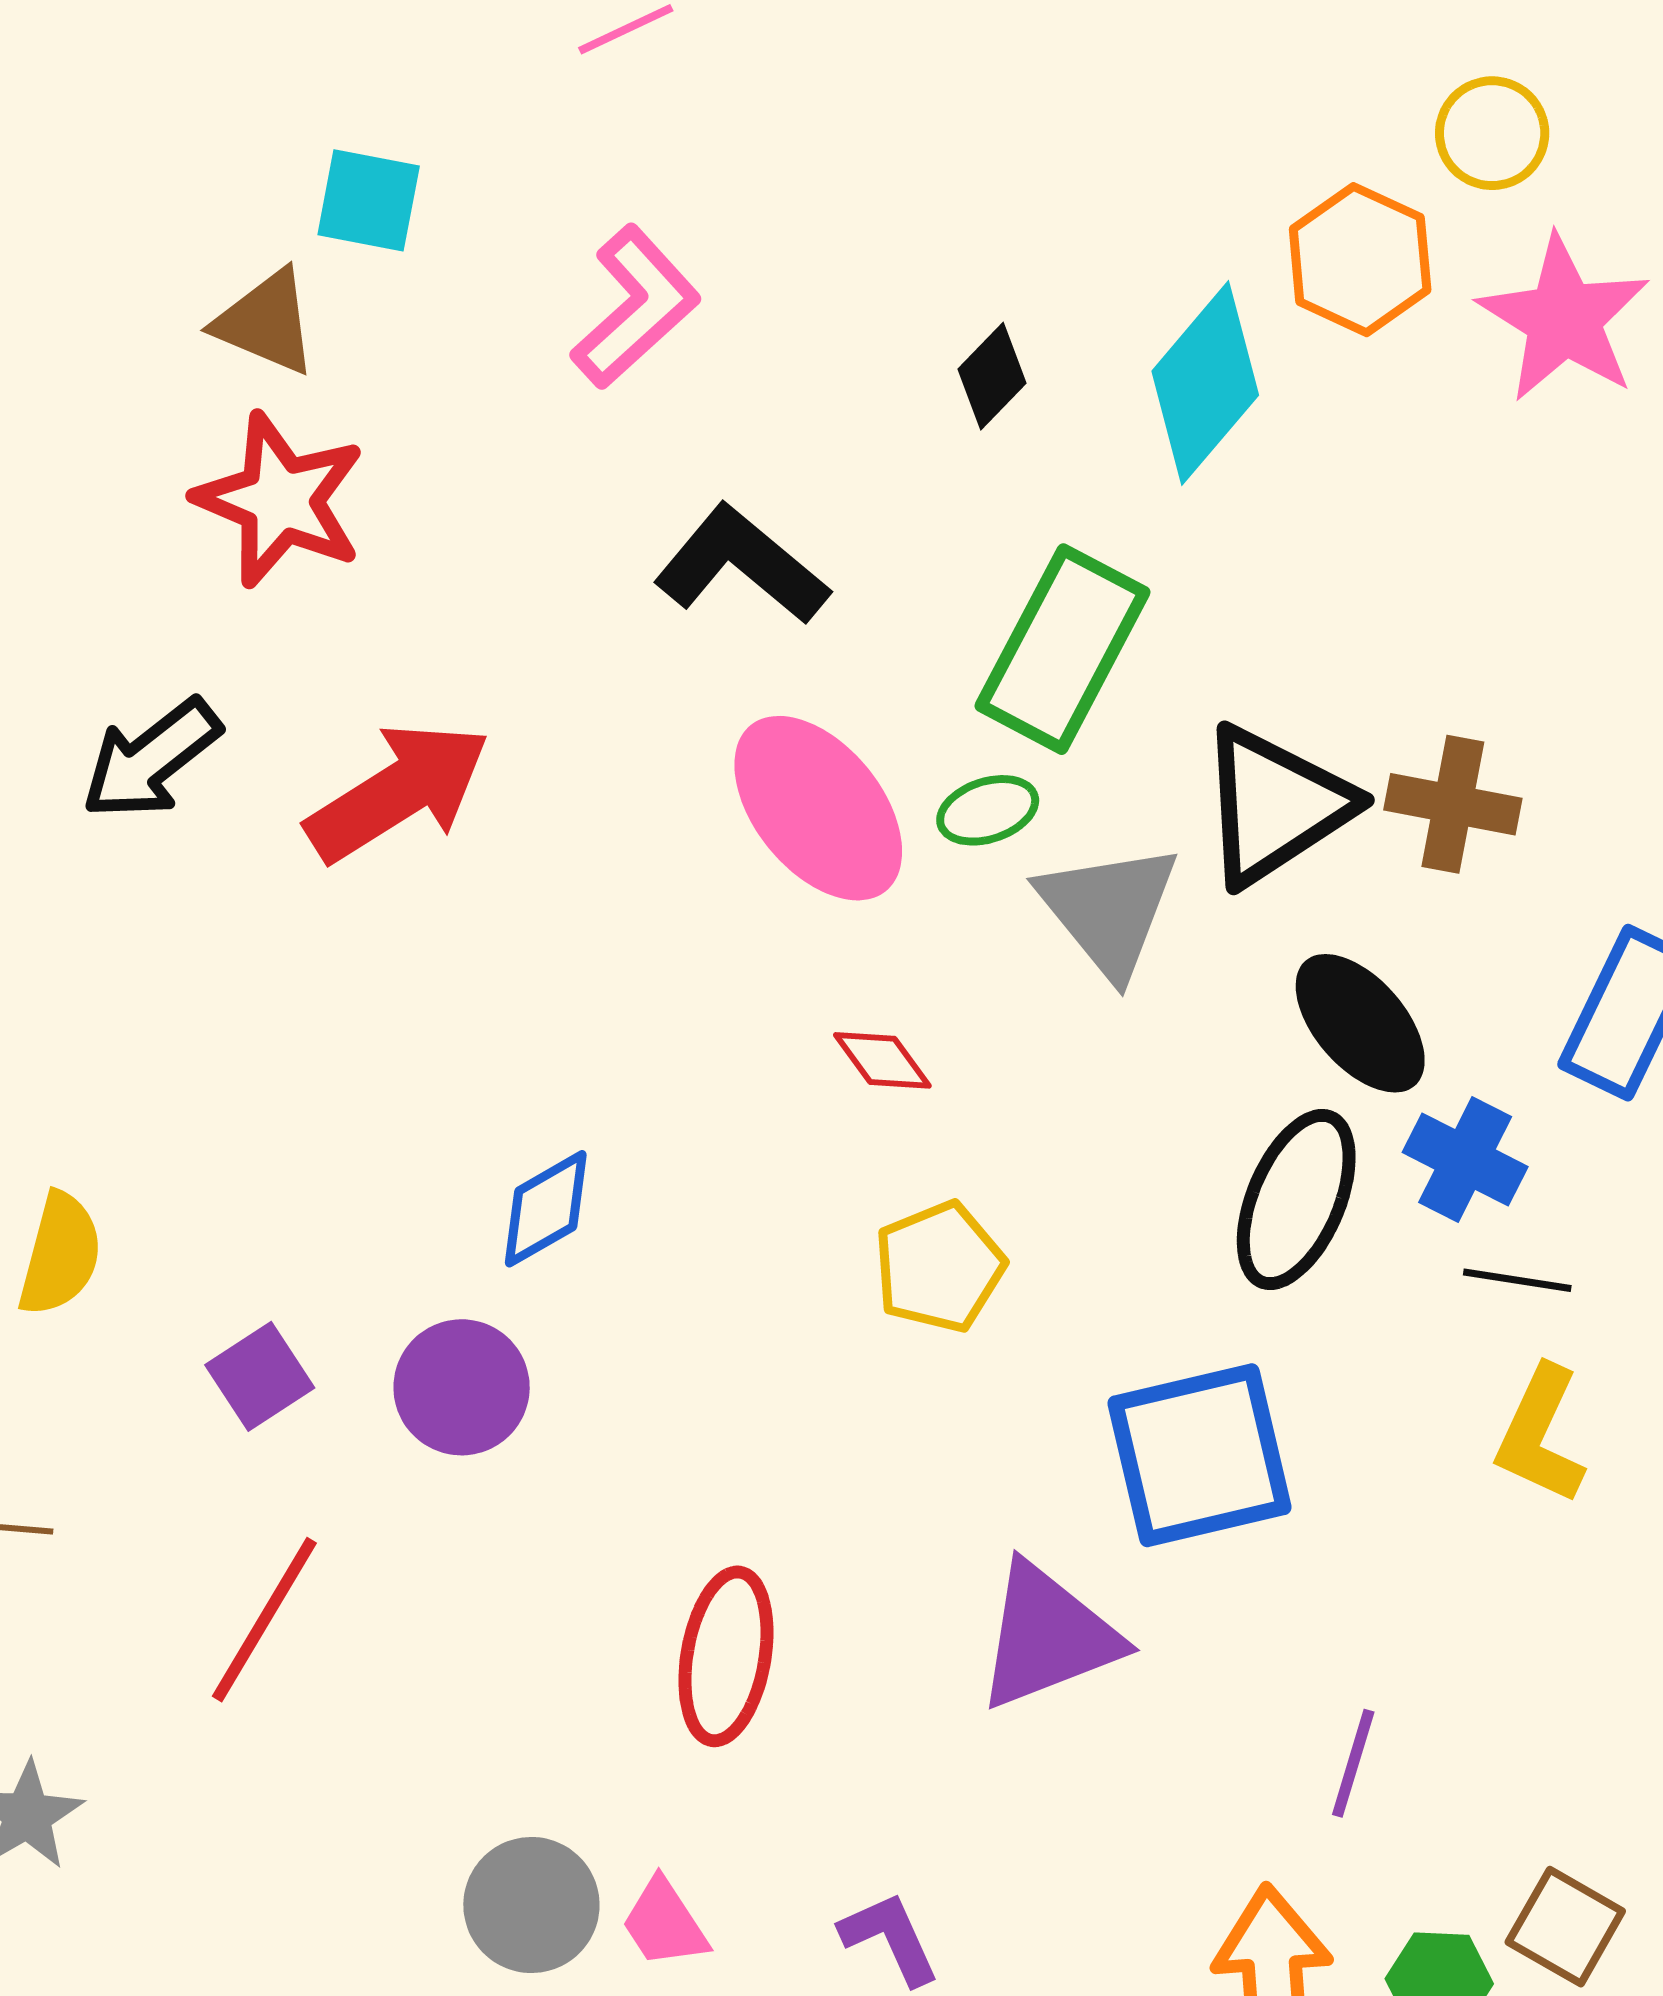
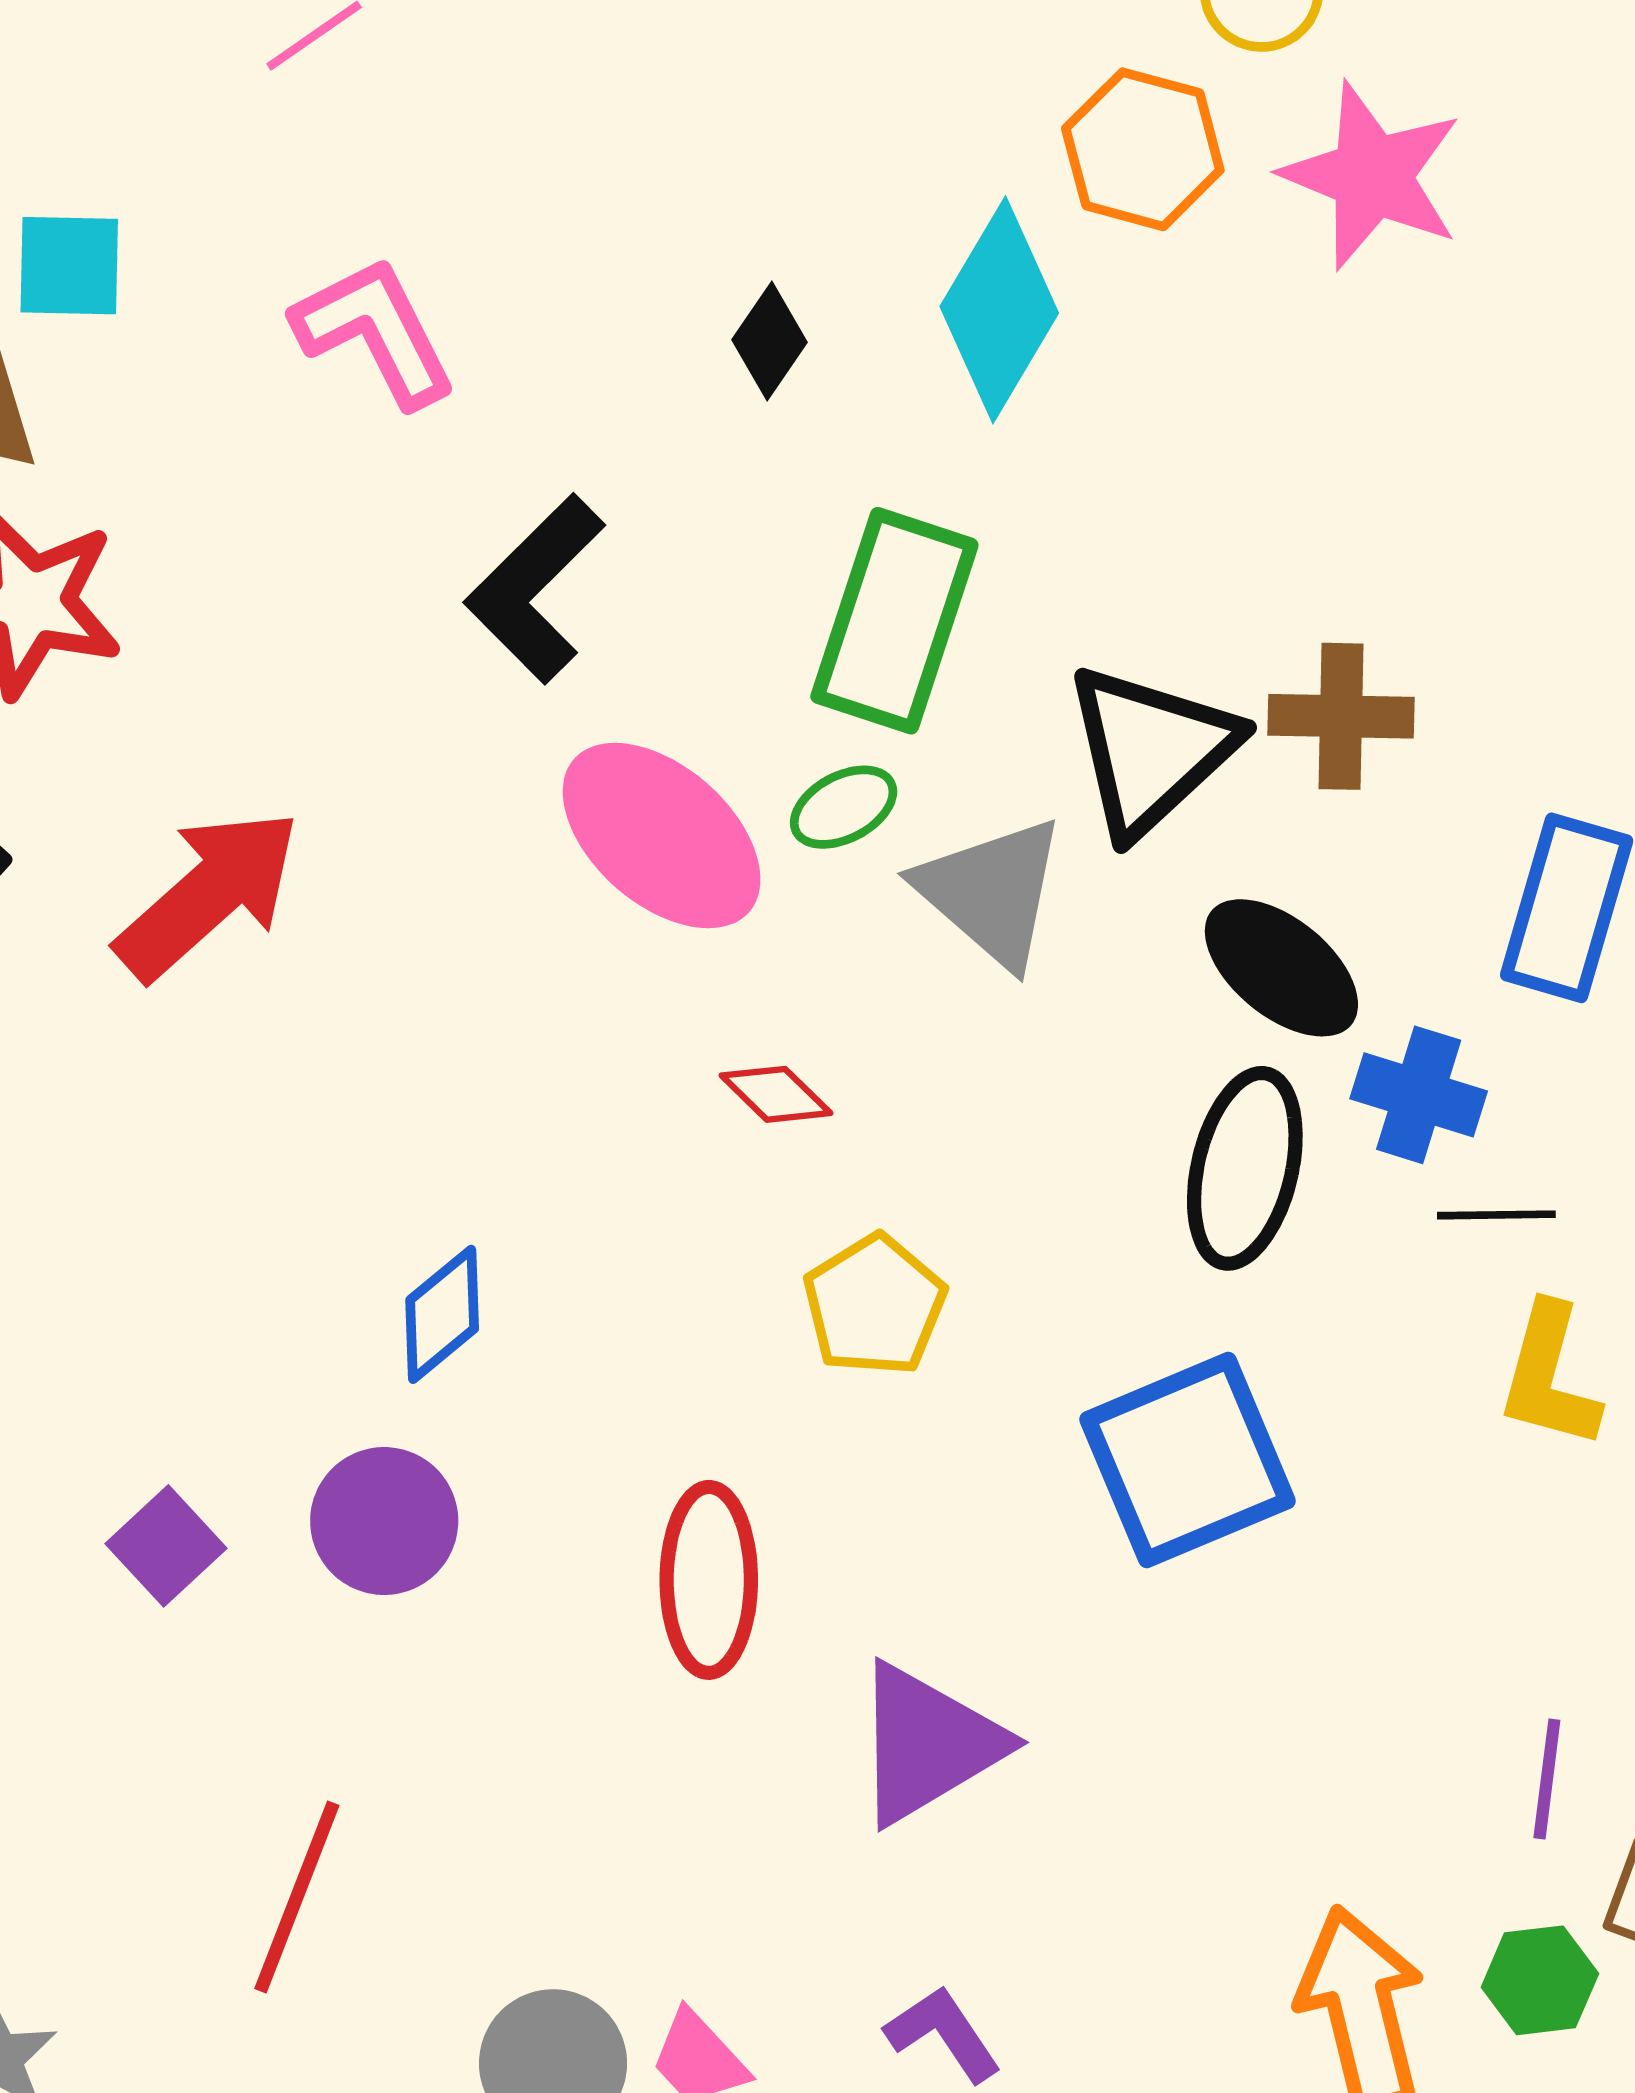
pink L-shape: (636, 307) -> (375, 332), turned -65
black L-shape: (741, 565) -> (535, 589), turned -75
red line: (264, 1620) -> (297, 1897), moved
purple triangle: (1048, 1636) -> (928, 1744), moved
red ellipse: (726, 1656) -> (709, 1580), moved
purple line: (1353, 1763) -> (1547, 1779), moved

